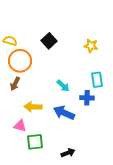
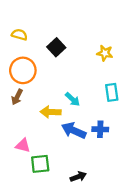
yellow semicircle: (10, 41) -> (19, 35), moved
blue cross: (87, 98) -> (100, 129), moved
yellow arrow: (33, 107) -> (51, 112), moved

